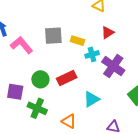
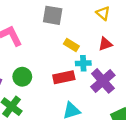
gray square: (53, 36) -> (53, 15), moved
red rectangle: (67, 78) -> (64, 77), moved

